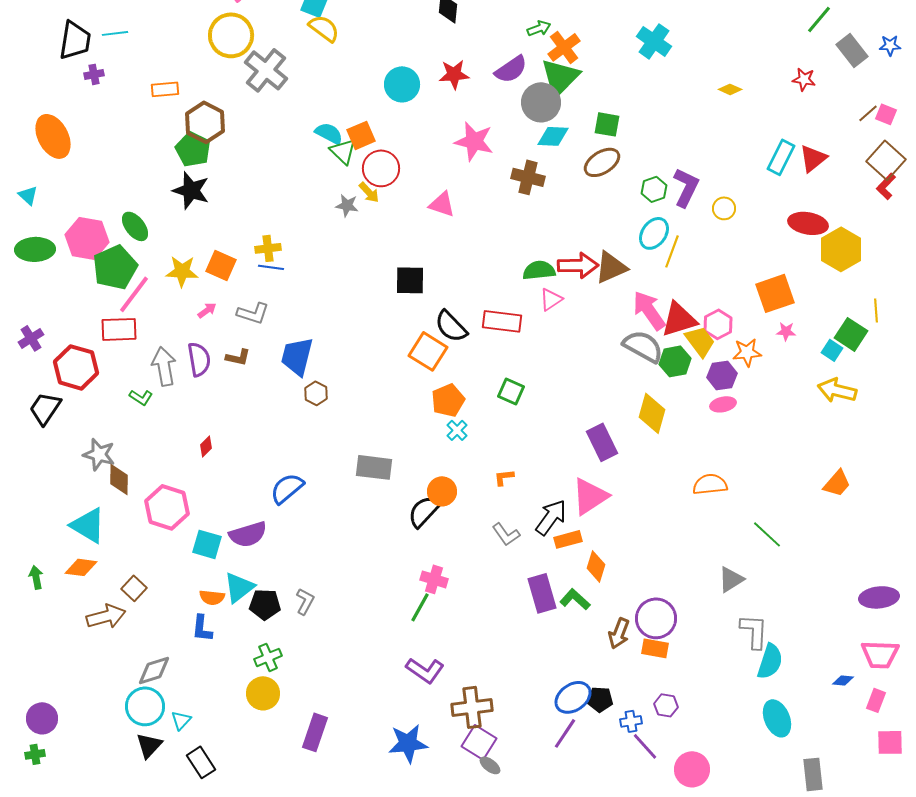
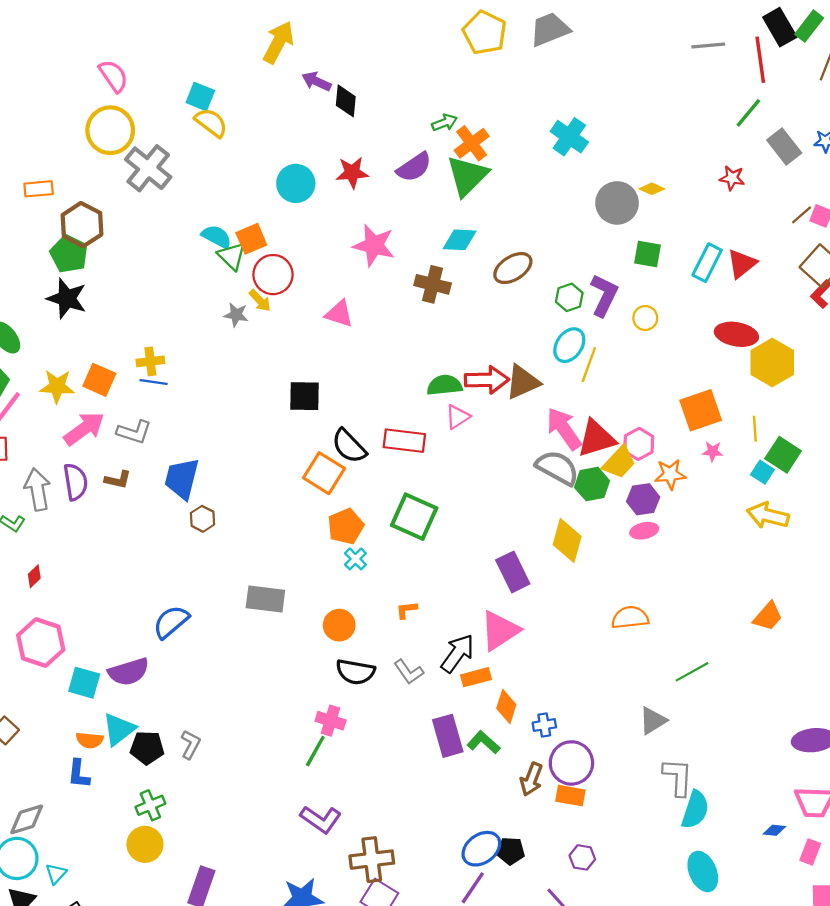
gray circle: (541, 102) -> (617, 203), moved
green square: (607, 124) -> (647, 254), moved
pink arrow: (207, 310) -> (84, 429), size x2.0
yellow line: (876, 310) -> (755, 429), moved
yellow trapezoid: (700, 341) -> (619, 462), turned 80
green square: (511, 391) -> (414, 517), size x1.6
red diamond: (206, 446) -> (34, 576), moved
black semicircle: (424, 511) -> (355, 672), moved, turned -123
green line: (767, 534) -> (692, 672), turned -72
blue cross: (631, 721) -> (544, 725), moved

